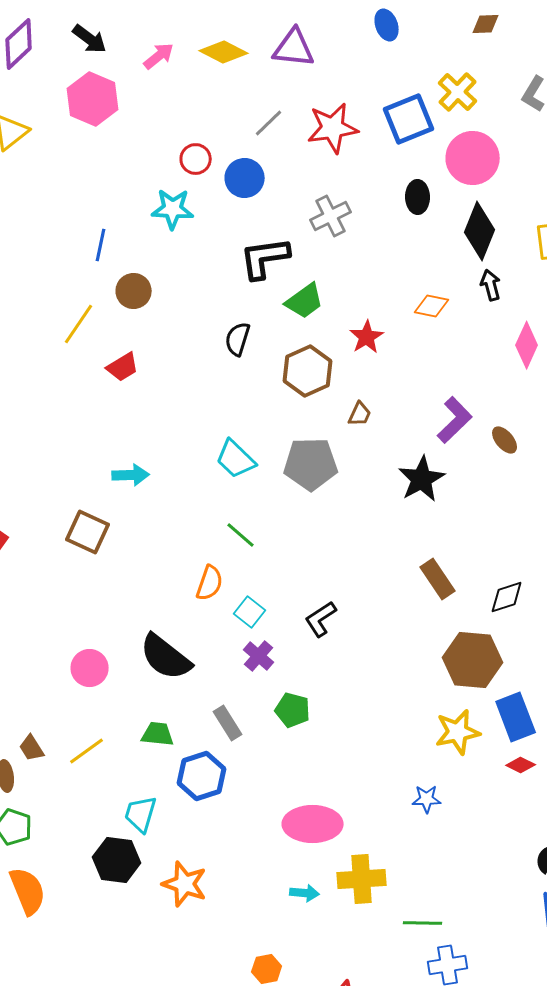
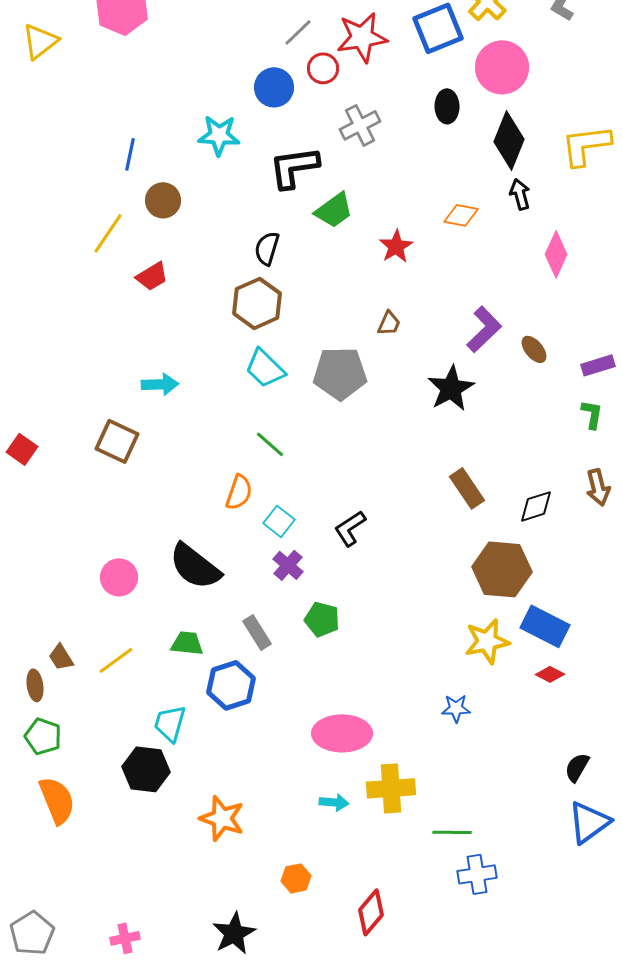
red circle: (196, 159) -> (323, 68), moved
cyan star: (173, 209) -> (219, 135), moved
brown hexagon: (308, 371) -> (257, 303), moved
blue rectangle: (516, 717) -> (545, 626), turned -42
orange star: (185, 884) -> (222, 818), moved

